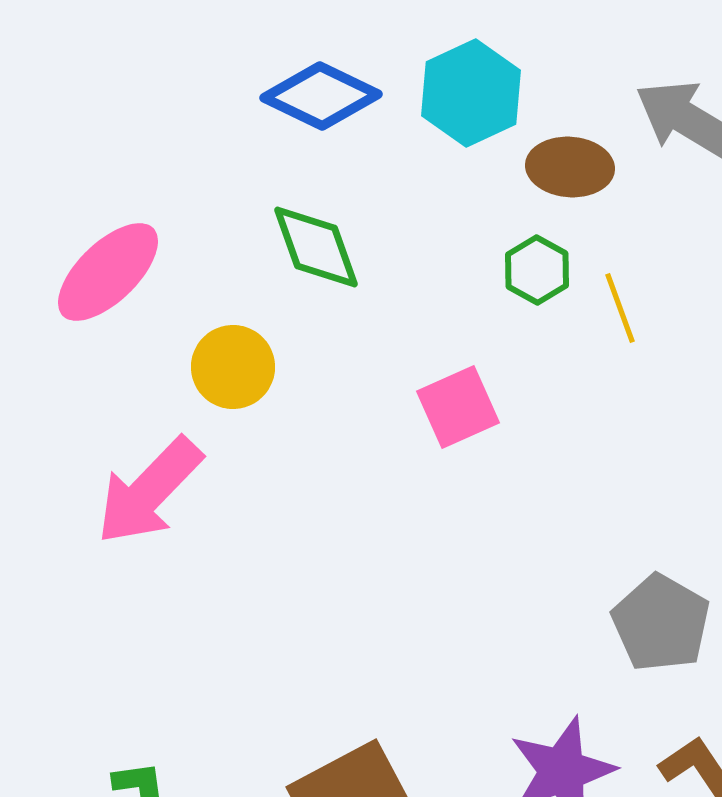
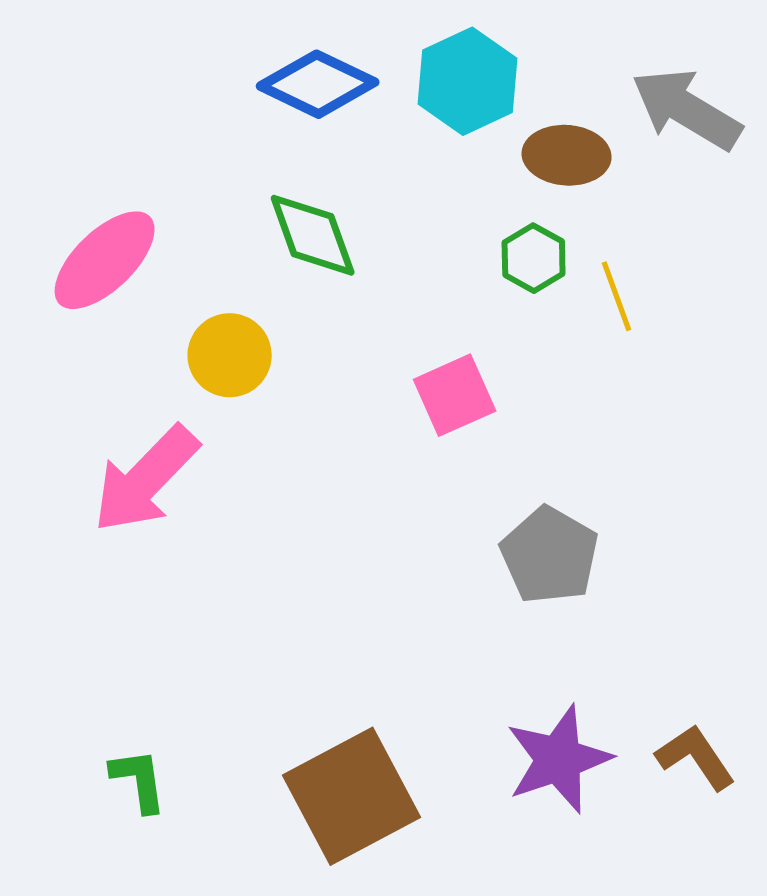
gray pentagon: (661, 623) -> (550, 555), moved

